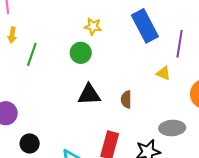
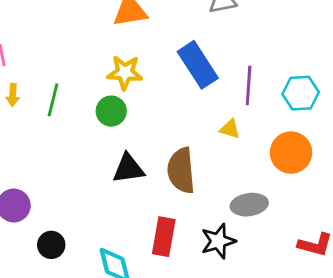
yellow star: (93, 26) -> (125, 72), size x1.4
green line: (32, 54) -> (53, 100), moved
brown semicircle: (126, 99) -> (181, 170), size x1.8

